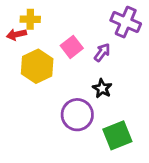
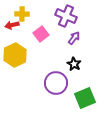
purple cross: (126, 22) -> (66, 16), moved
pink square: (72, 47) -> (41, 34), moved
yellow hexagon: (37, 66) -> (15, 55), moved

